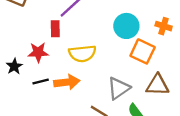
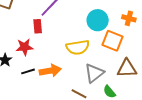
yellow semicircle: (82, 54) -> (78, 47), moved

